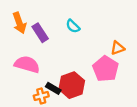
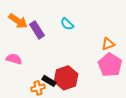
orange arrow: (19, 23) -> (18, 21), turned -36
pink semicircle: (27, 64) -> (14, 59), moved, size x0.7
pink pentagon: (106, 69) -> (110, 65), moved

